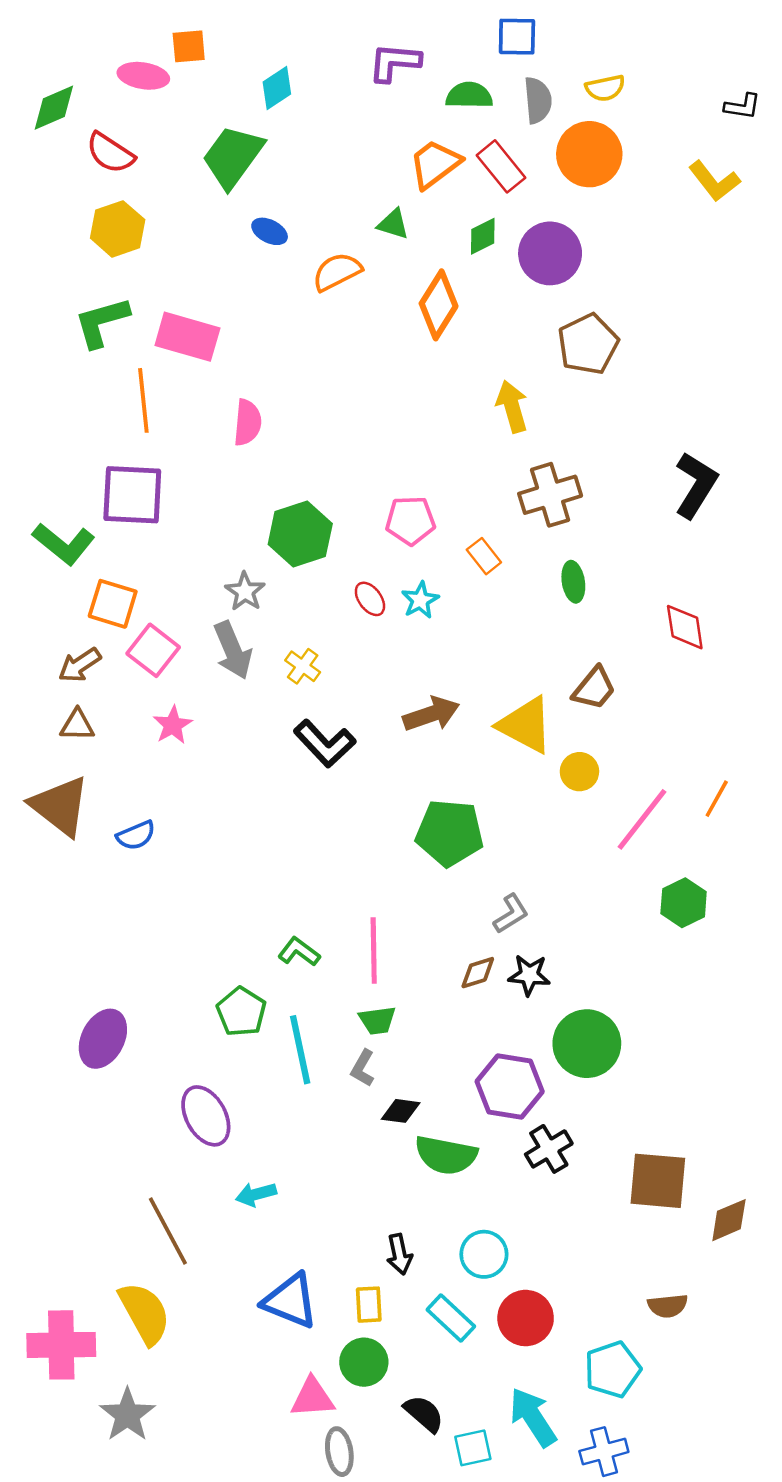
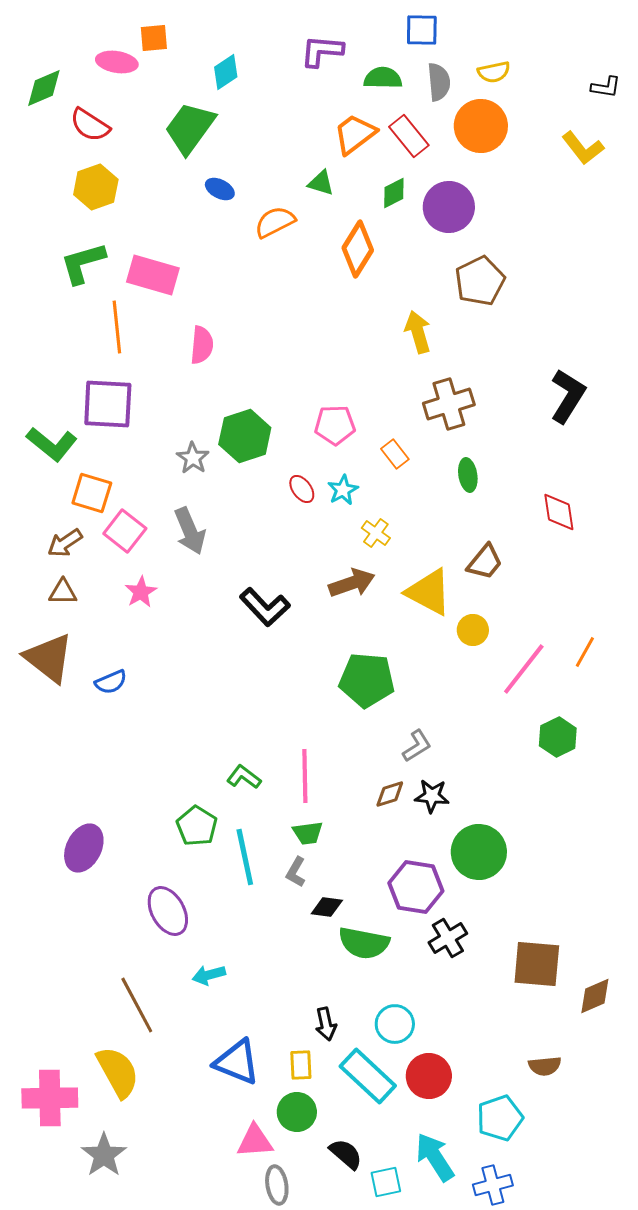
gray star: (245, 592) -> (193, 458), moved
yellow cross: (303, 666) -> (376, 533), moved
cyan rectangle: (451, 1318) -> (368, 1076), size x1.4

